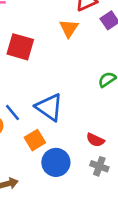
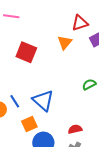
red semicircle: (95, 140) -> (75, 129), turned 136

